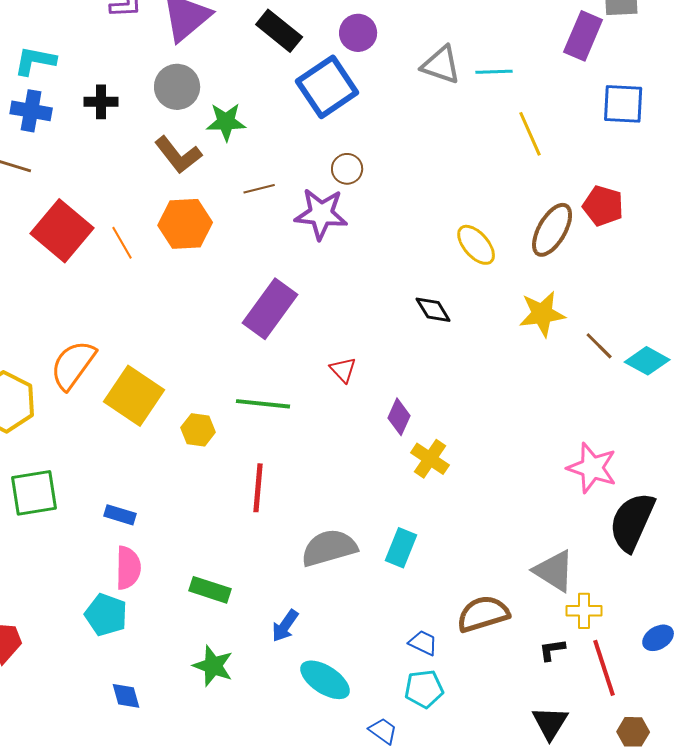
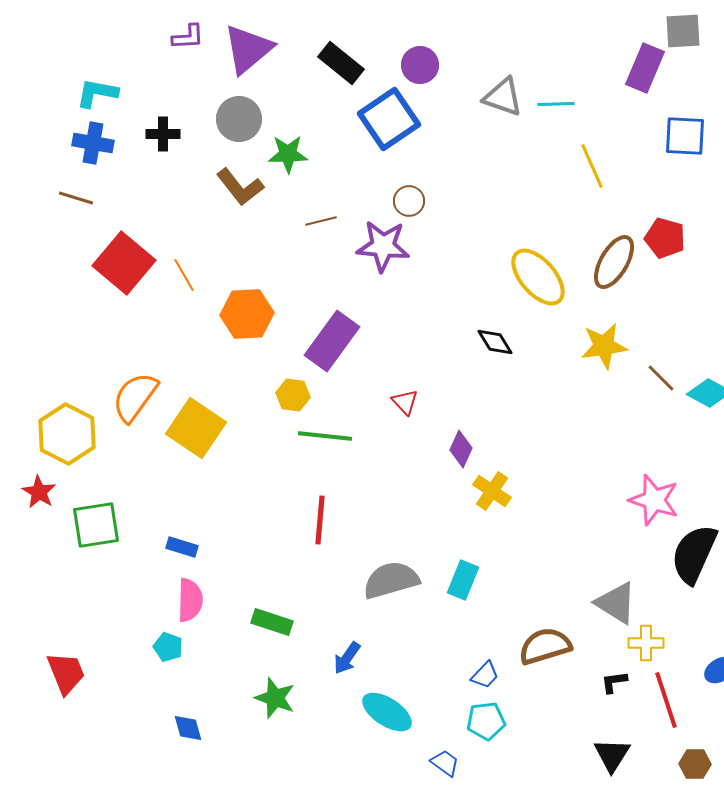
orange hexagon: (185, 224) -> (247, 314), moved
yellow ellipse: (476, 245) -> (538, 277), size x1.4
yellow hexagon: (198, 430) -> (293, 395), moved
cyan pentagon: (106, 615) -> (168, 647), size x0.7
blue trapezoid: (423, 643) -> (485, 675), turned 108

